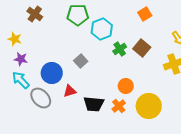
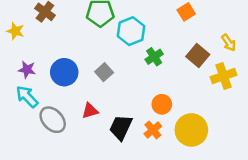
yellow star: (15, 39) -> (15, 31), moved
brown square: (142, 48) -> (198, 55), moved
blue circle: (52, 73) -> (64, 72), moved
black trapezoid: (94, 104) -> (121, 127), turned 110

